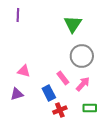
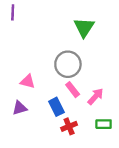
purple line: (18, 15) -> (13, 12), moved
gray circle: (82, 56) -> (68, 64), moved

